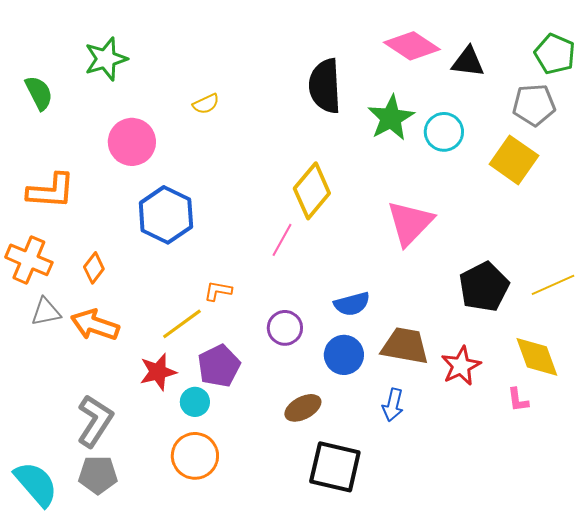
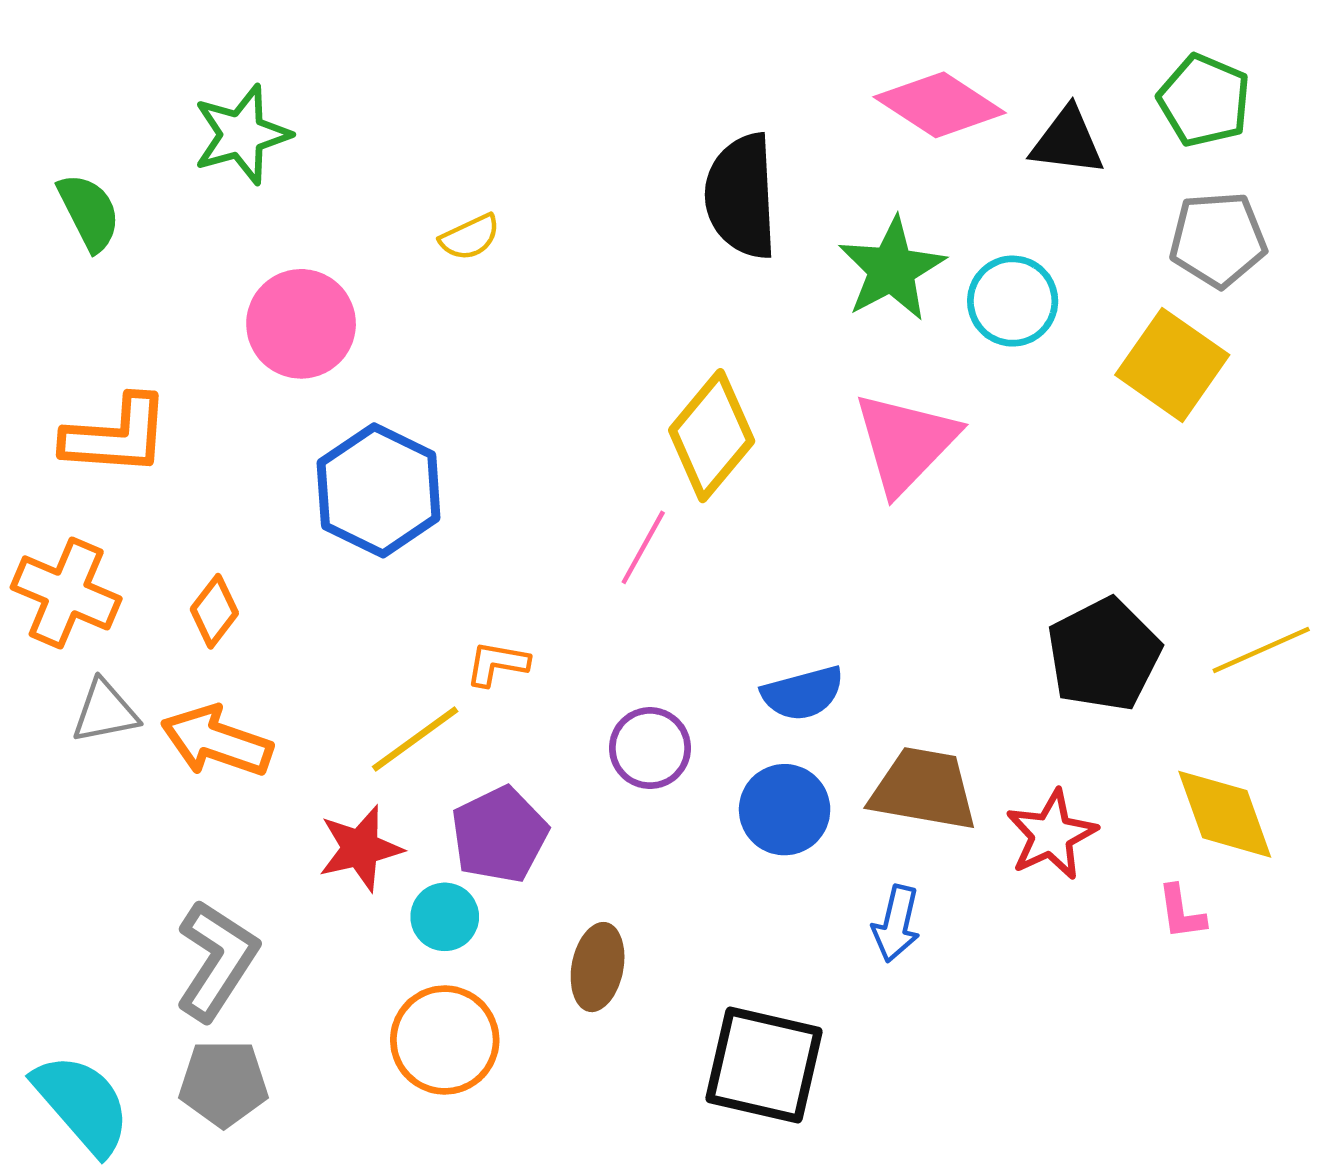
green pentagon: (555, 54) -> (1204, 100), moved
pink triangle: (410, 223) -> (905, 442), moved
brown ellipse: (303, 408) -> (598, 967), moved, turned -51

